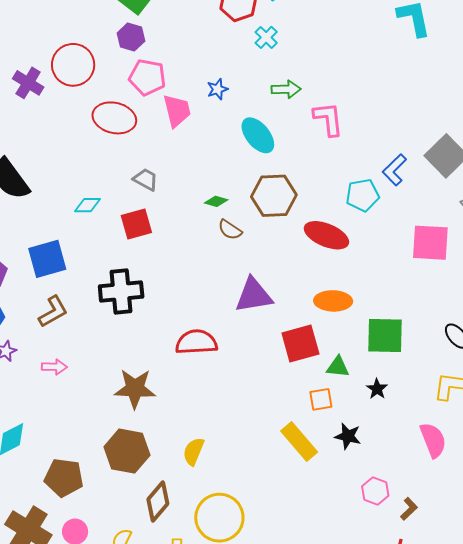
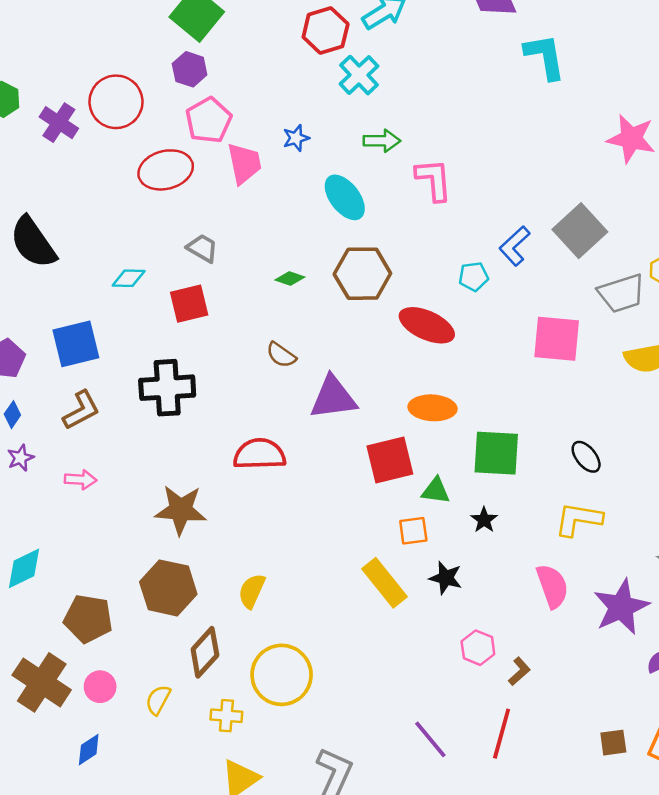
cyan cross: (266, 37) -> (359, 75), size x1.4
pink pentagon: (147, 77) -> (209, 120), turned 30
red ellipse: (114, 118) -> (166, 170), turned -30
cyan pentagon: (363, 195) -> (474, 277), size x0.7
brown semicircle: (230, 230) -> (281, 355), moved

